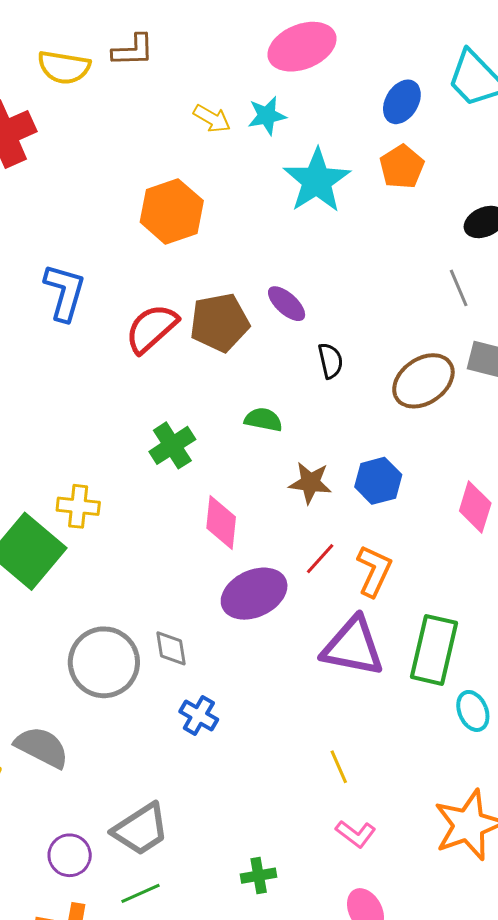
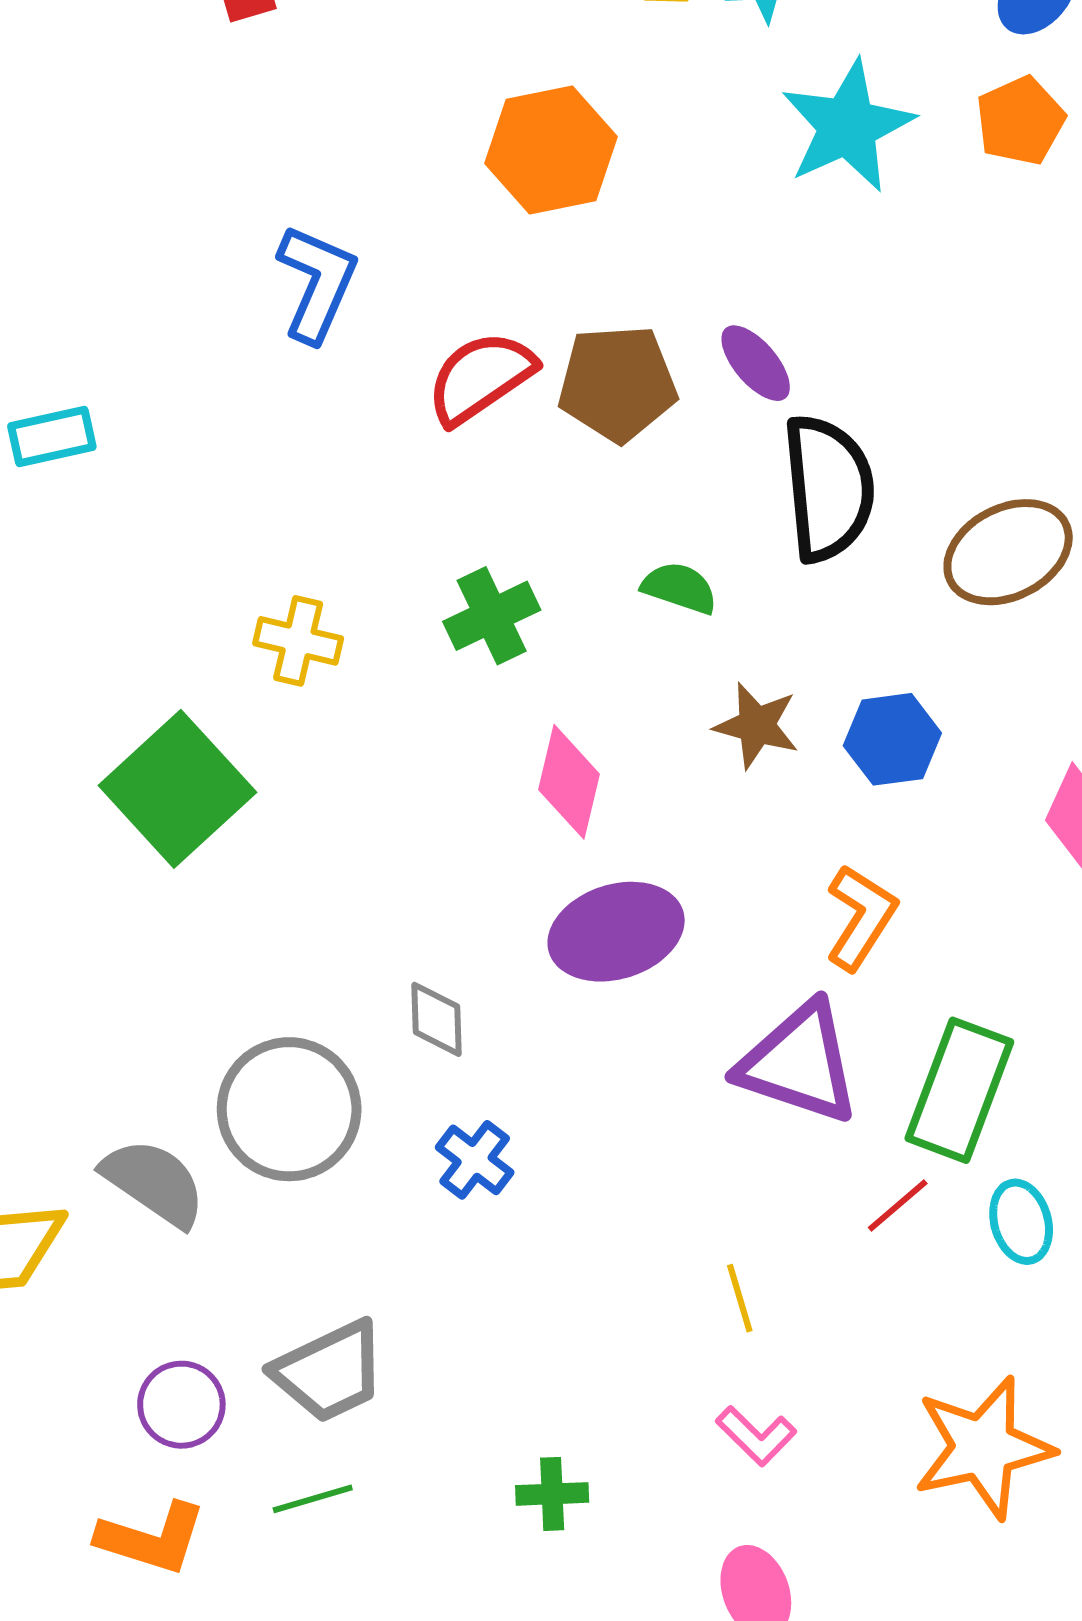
black semicircle: (330, 361) -> (828, 488), size x2.0
yellow cross: (78, 506) -> (298, 641), moved
red line: (320, 559) -> (898, 1206), moved
gray circle: (104, 662) -> (289, 1109), moved

